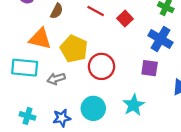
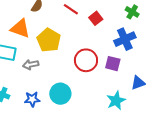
blue cross: (160, 39) -> (125, 39), turned 30
red circle: (102, 66) -> (86, 60), moved
cyan star: (134, 105) -> (116, 101), moved

